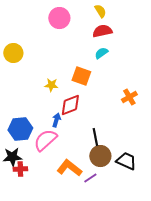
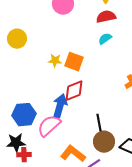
orange square: (81, 76) -> (74, 62), moved
yellow star: (51, 85) -> (55, 61), moved
blue arrow: (56, 120) -> (60, 106), size x1.6

